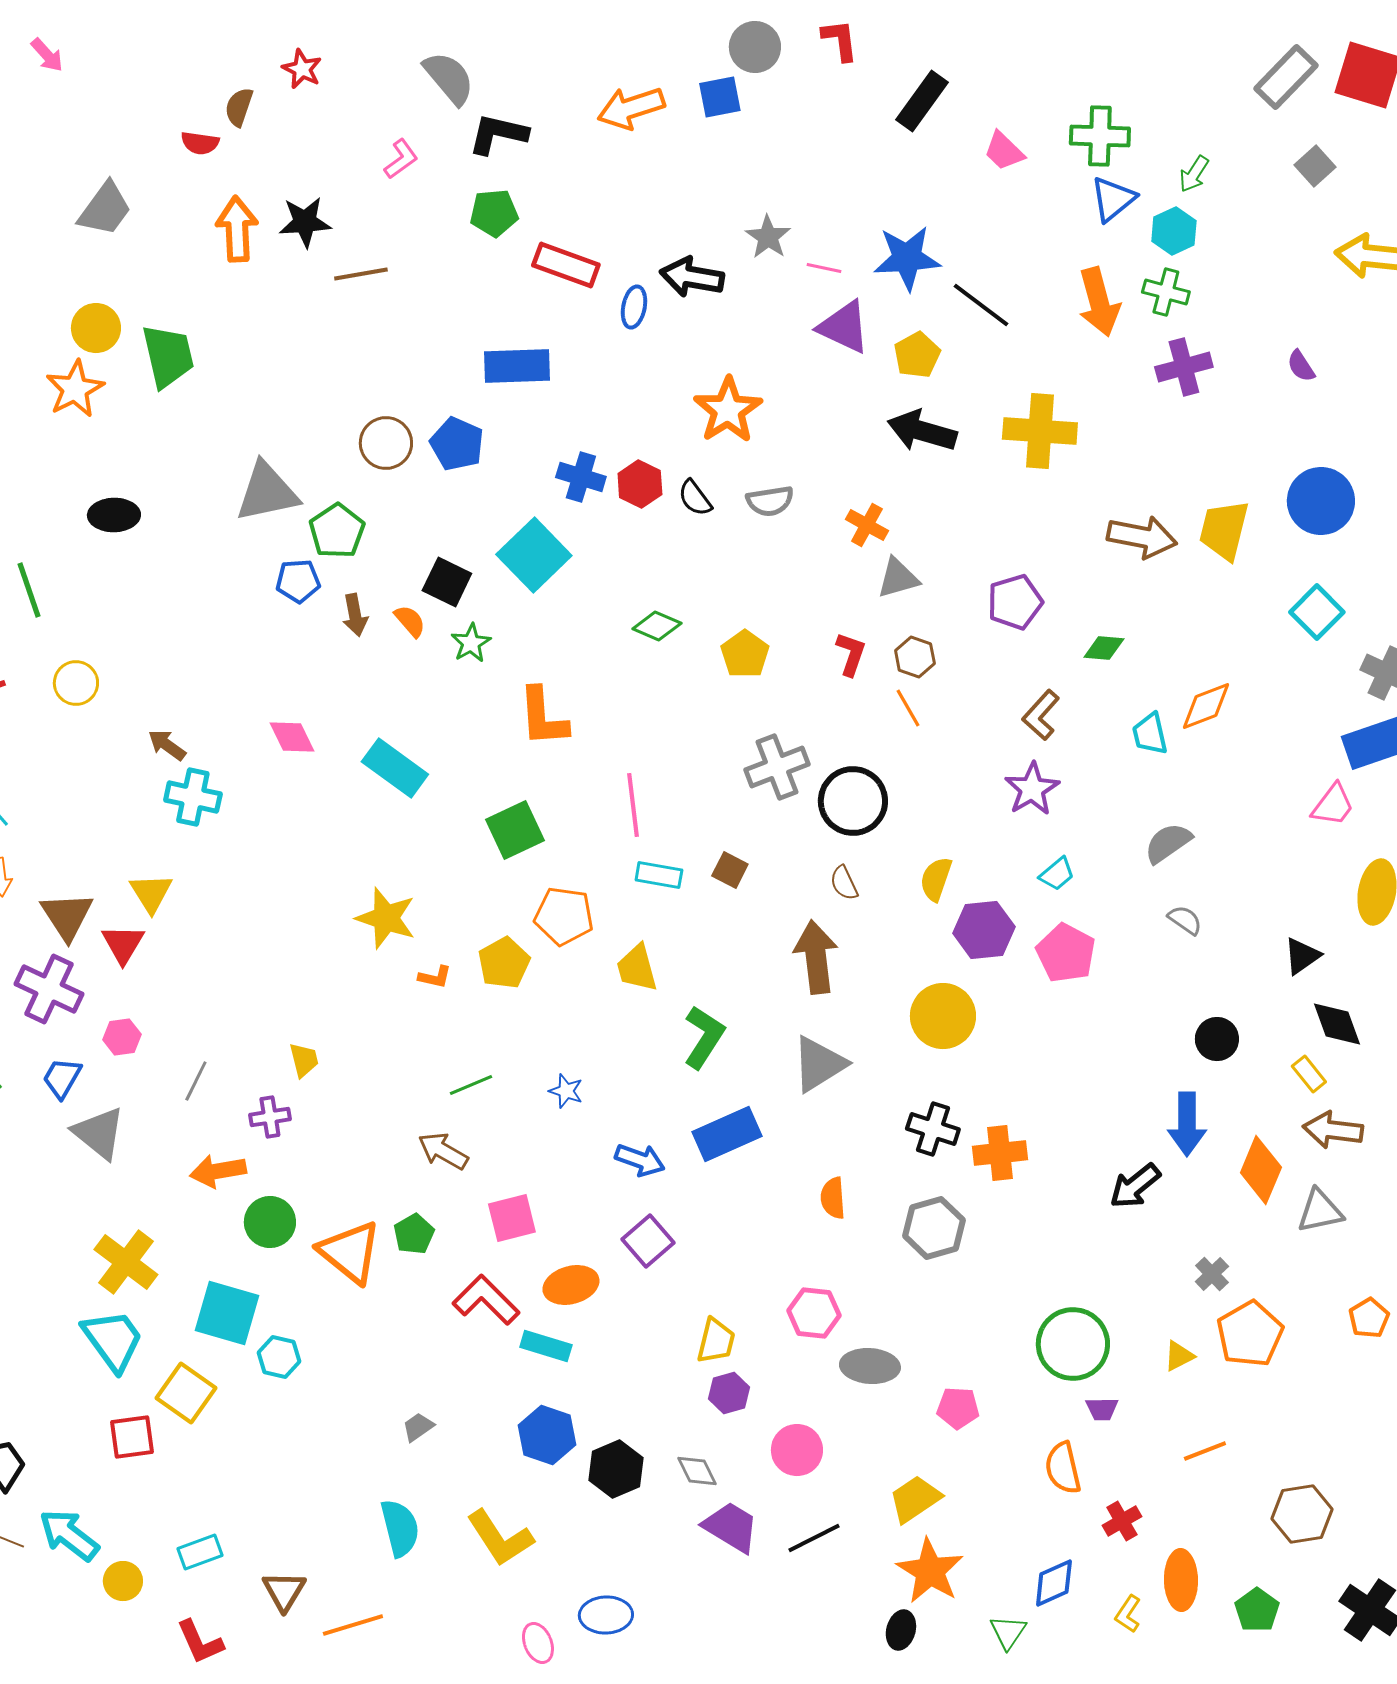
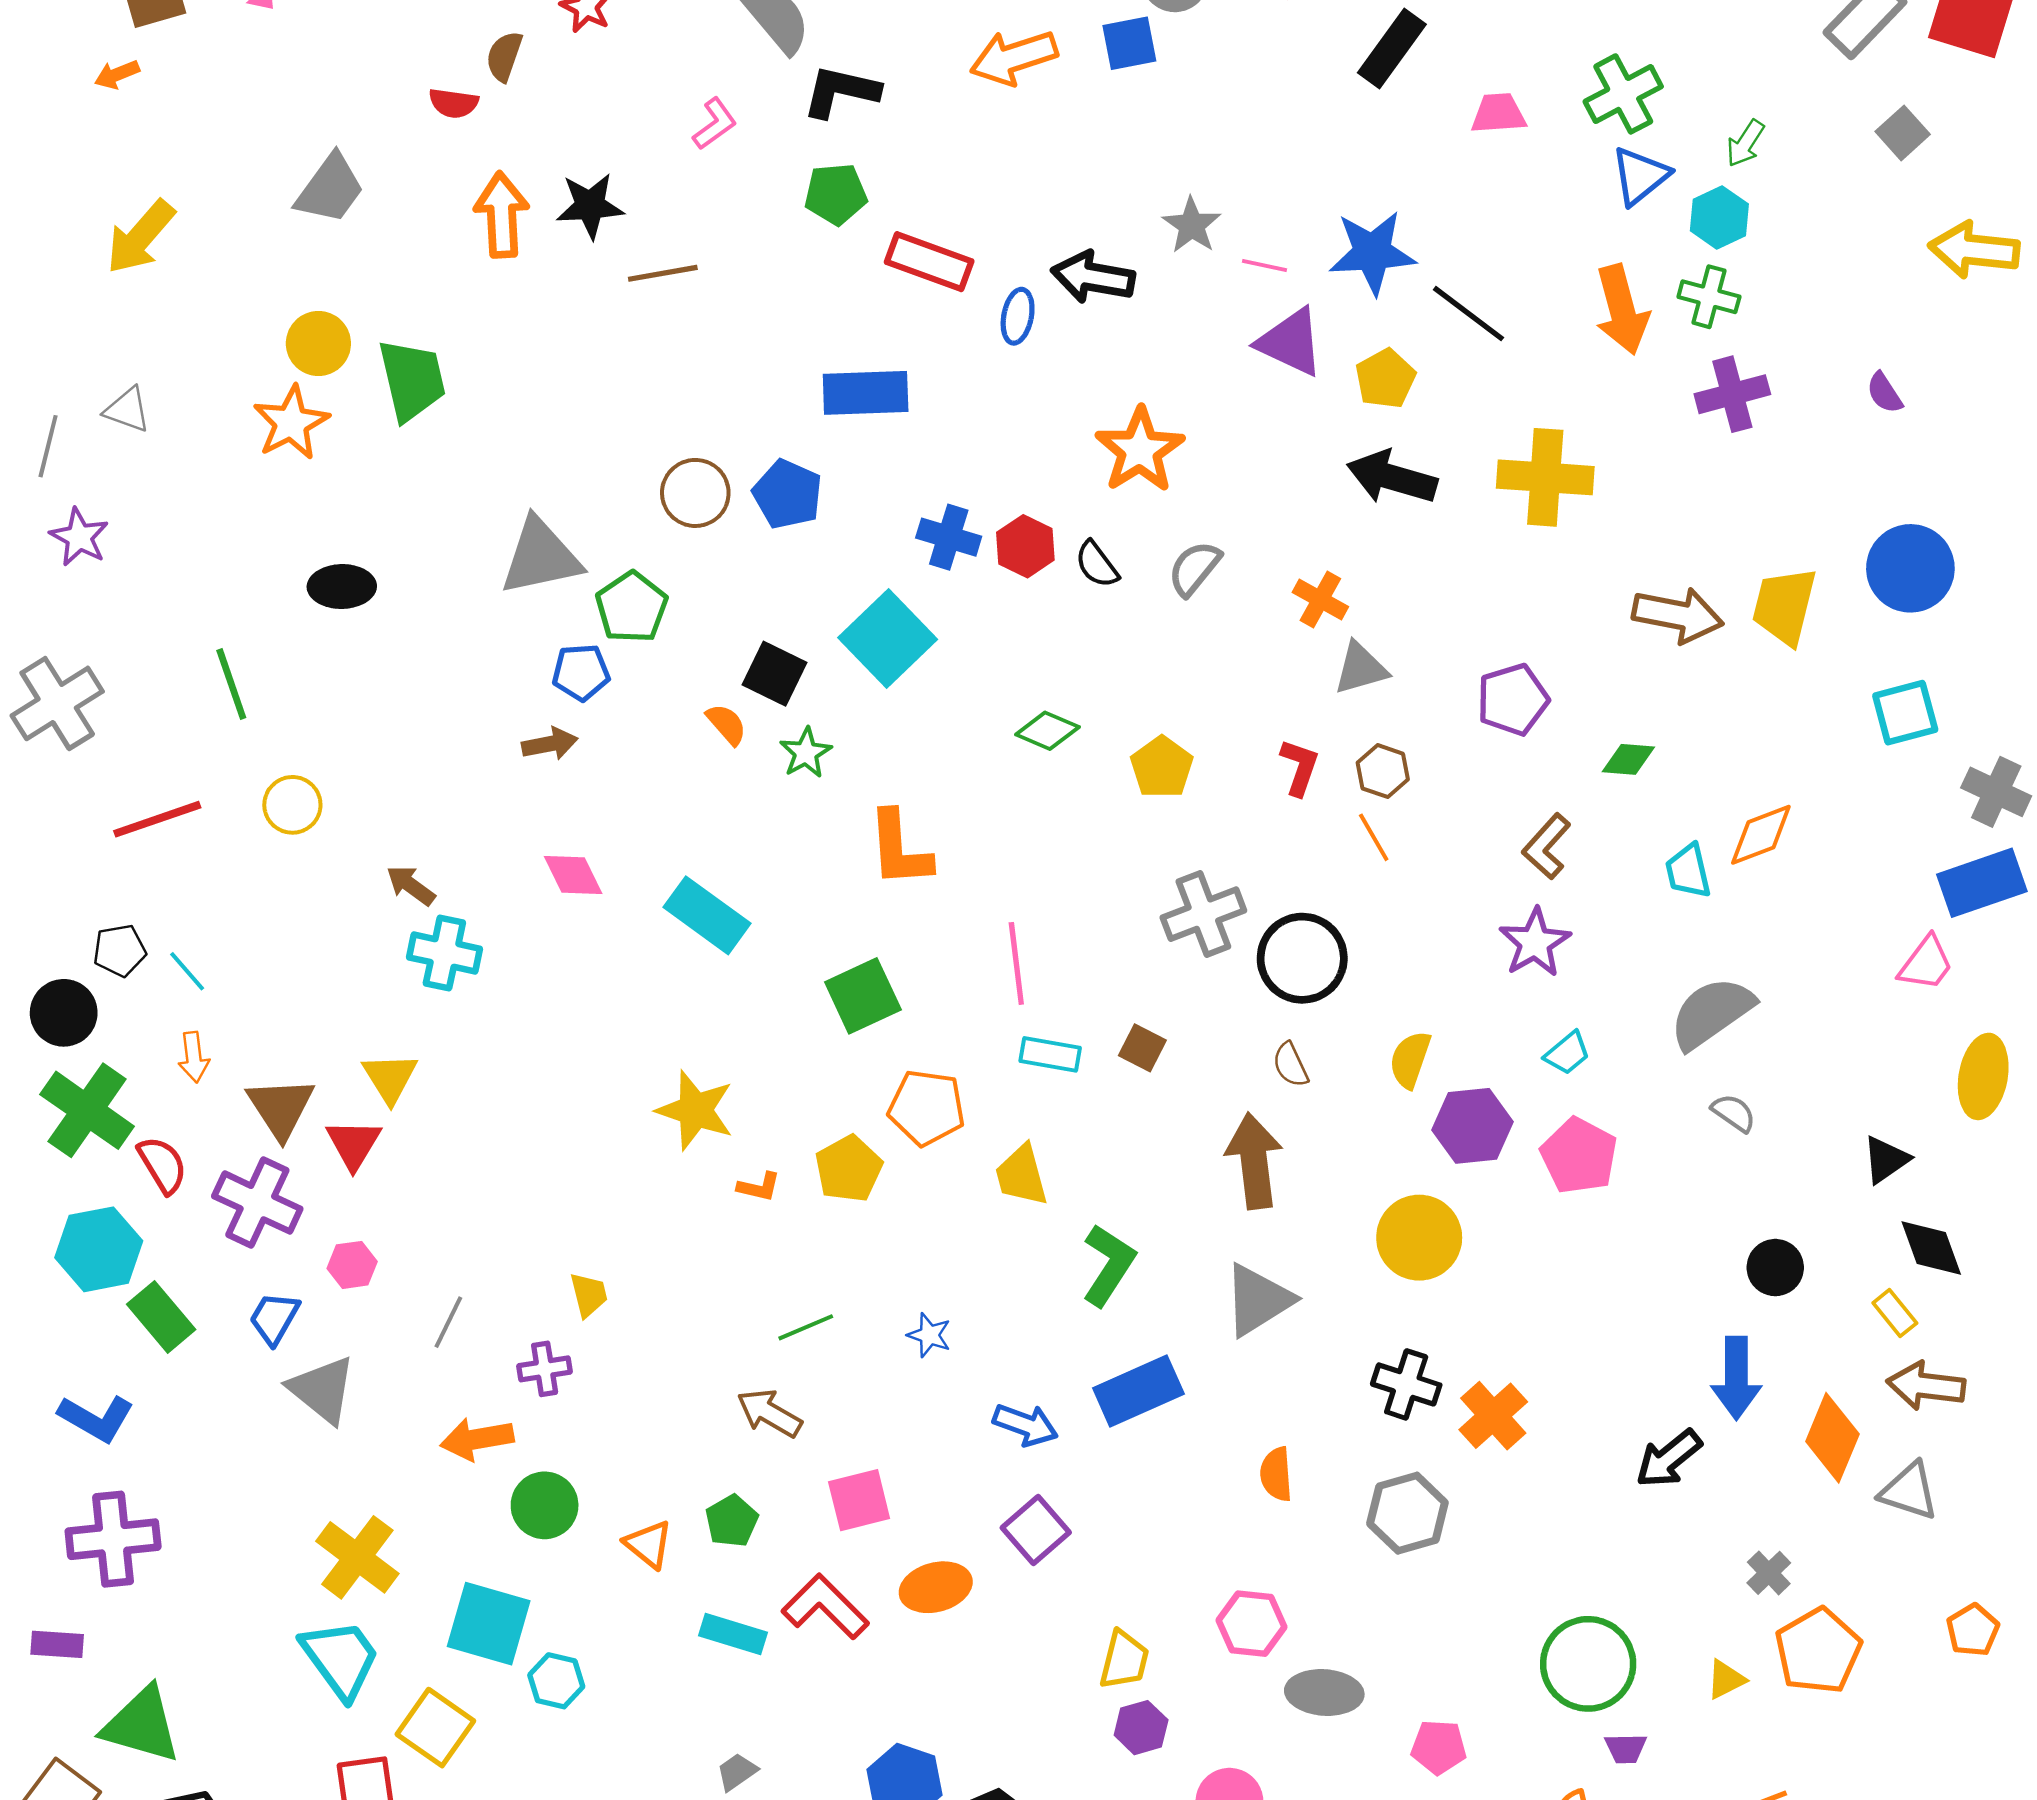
green cross: (1100, 136) -> (1623, 94), turned -30
pink trapezoid: (1004, 151) -> (1498, 113), turned 132
gray semicircle: (770, 501) -> (1194, 568), turned 138
cyan square: (1317, 612) -> (1905, 713), turned 30
brown arrow: (355, 615) -> (550, 744), moved, turned -90
gray semicircle: (1168, 843) -> (1712, 1013), size x1.4
orange cross: (1000, 1153) -> (1493, 1416), turned -36
gray triangle: (1320, 1211) -> (1909, 1491), turned 30
orange triangle: (350, 1252) -> (649, 1544), size x0.6
cyan rectangle: (546, 1346) -> (733, 1634), moved

